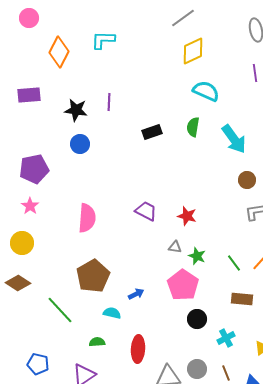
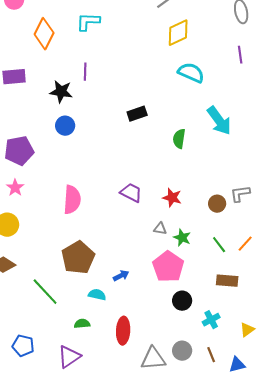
purple line: (109, 102) -> (85, 72), moved
green semicircle: (193, 127) -> (179, 139), moved
brown circle: (247, 180) -> (217, 204), moved

